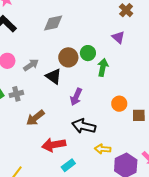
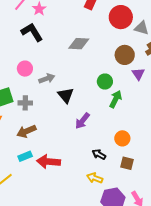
brown circle: (68, 57) -> (125, 55), moved
brown square: (139, 115) -> (127, 163), moved
brown arrow: (35, 118) -> (26, 131), moved
black arrow: (84, 126) -> (99, 154), moved, size x0.6
cyan rectangle: (68, 165) -> (25, 156), moved

